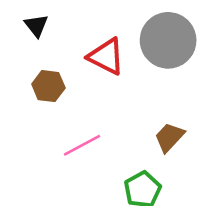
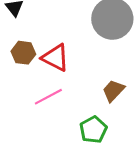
red triangle: (106, 56) -> (55, 58), moved

